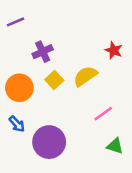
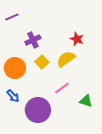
red star: (114, 50) -> (77, 39), moved
pink line: (103, 114) -> (62, 88), moved
green triangle: (115, 146) -> (86, 101), moved

